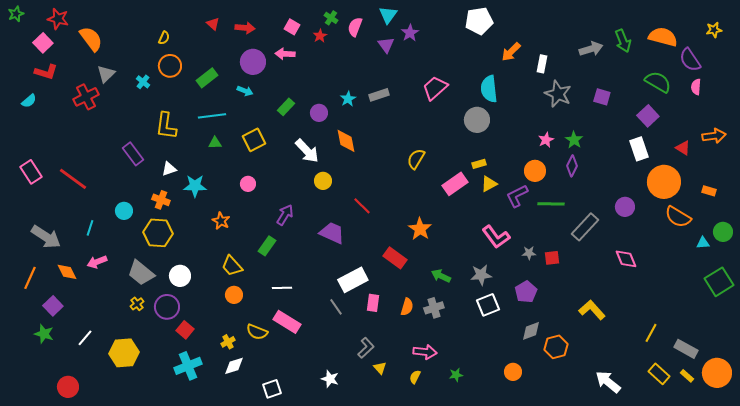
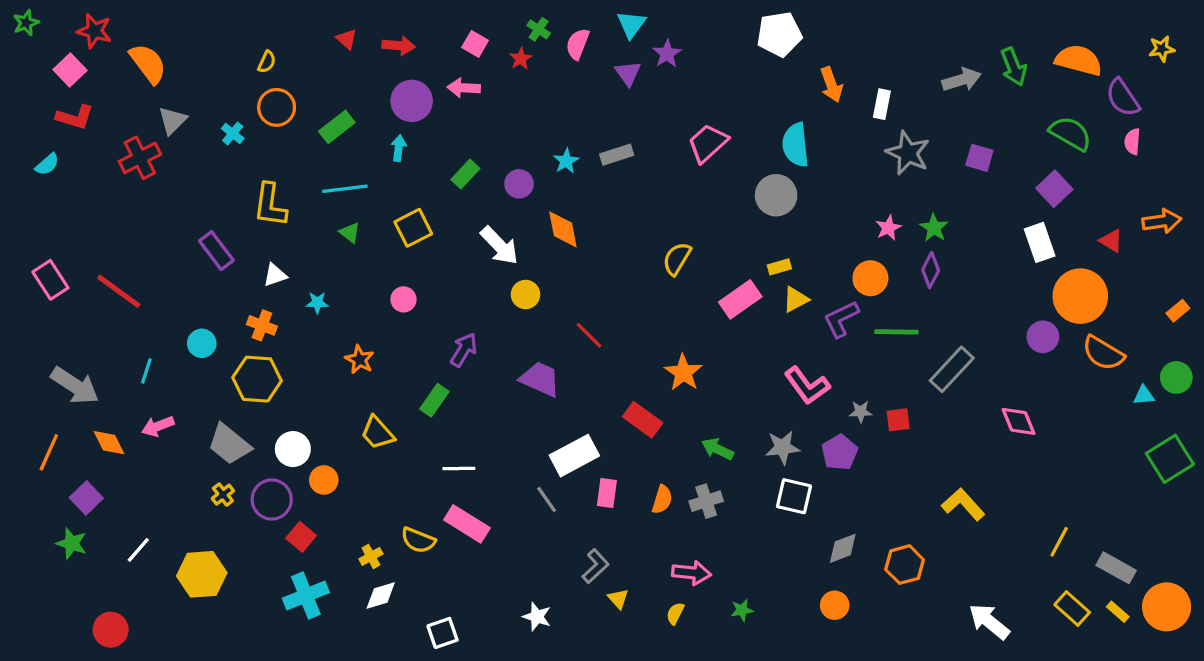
orange arrow: (511, 52) -> (831, 85), turned -65
cyan arrow: (245, 91) -> (399, 148), turned -105
green triangle: (215, 143) -> (350, 233), turned 40
cyan star: (195, 186) -> (317, 303), size x0.6
orange rectangle: (709, 191) -> (1178, 311), moved, turned -56
purple circle: (625, 207) -> (1043, 337), moved
purple pentagon: (526, 292) -> (840, 452), moved
orange circle: (234, 295) -> (324, 480), moved
white square: (488, 305) -> (794, 496), turned 35
gray diamond: (531, 331) -> (843, 548), moved

